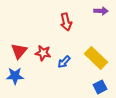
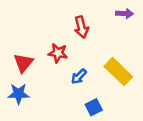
red star: (43, 53) -> (58, 53), moved
blue square: (100, 87) -> (94, 107), moved

